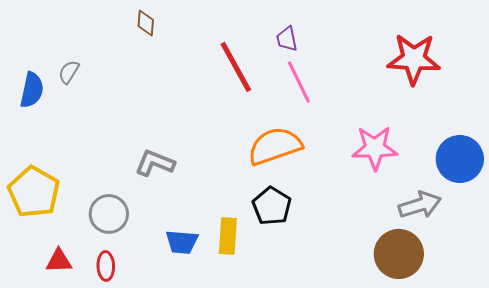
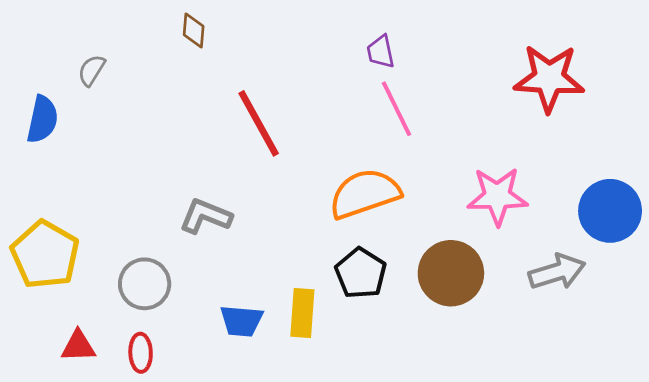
red line: (236, 67) -> (259, 123), moved
gray semicircle: (69, 72) -> (92, 70), moved
brown circle: (399, 254) -> (451, 273), moved

